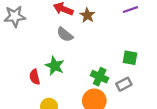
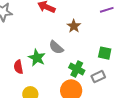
brown star: (87, 15) -> (74, 26), moved
gray semicircle: (65, 35) -> (56, 47), moved

